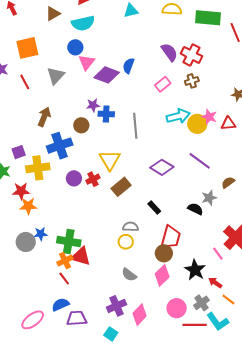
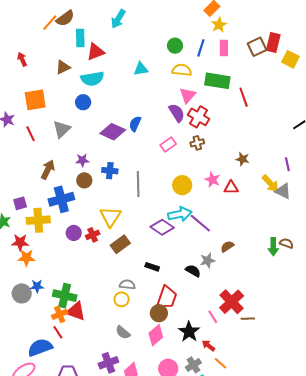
pink triangle: (87, 62) -> (188, 95), moved
purple star: (93, 105) -> (82, 160), moved
cyan arrow: (178, 116) -> (180, 214), moved
yellow circle: (197, 124) -> (182, 185), moved
black rectangle: (154, 207) -> (152, 267), turned -32
blue semicircle: (60, 305) -> (40, 347), moved, size x1.4

